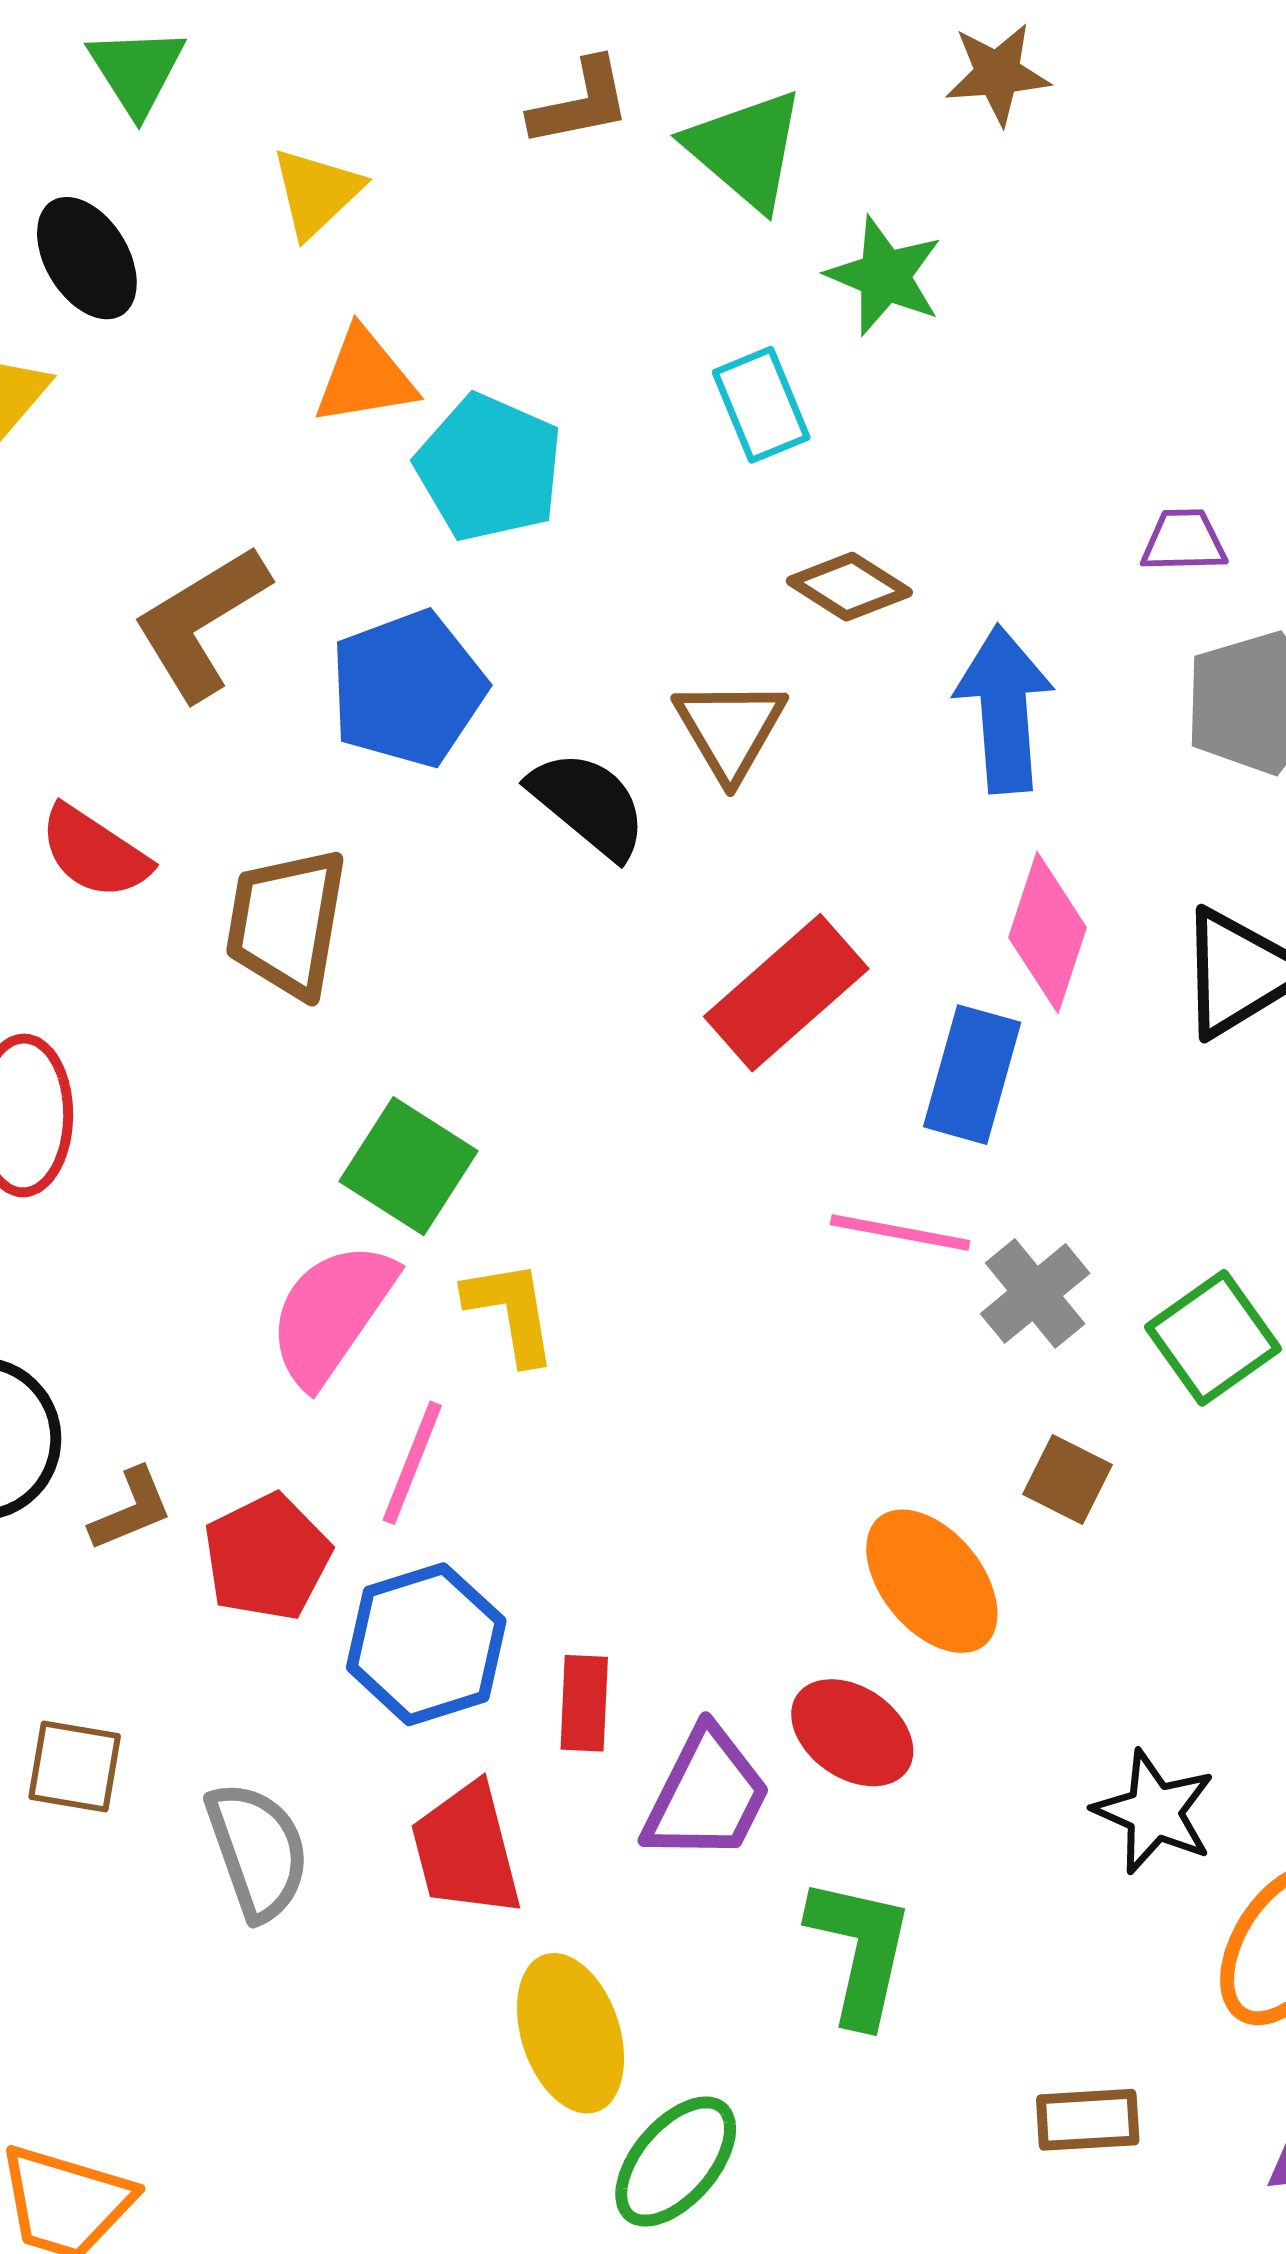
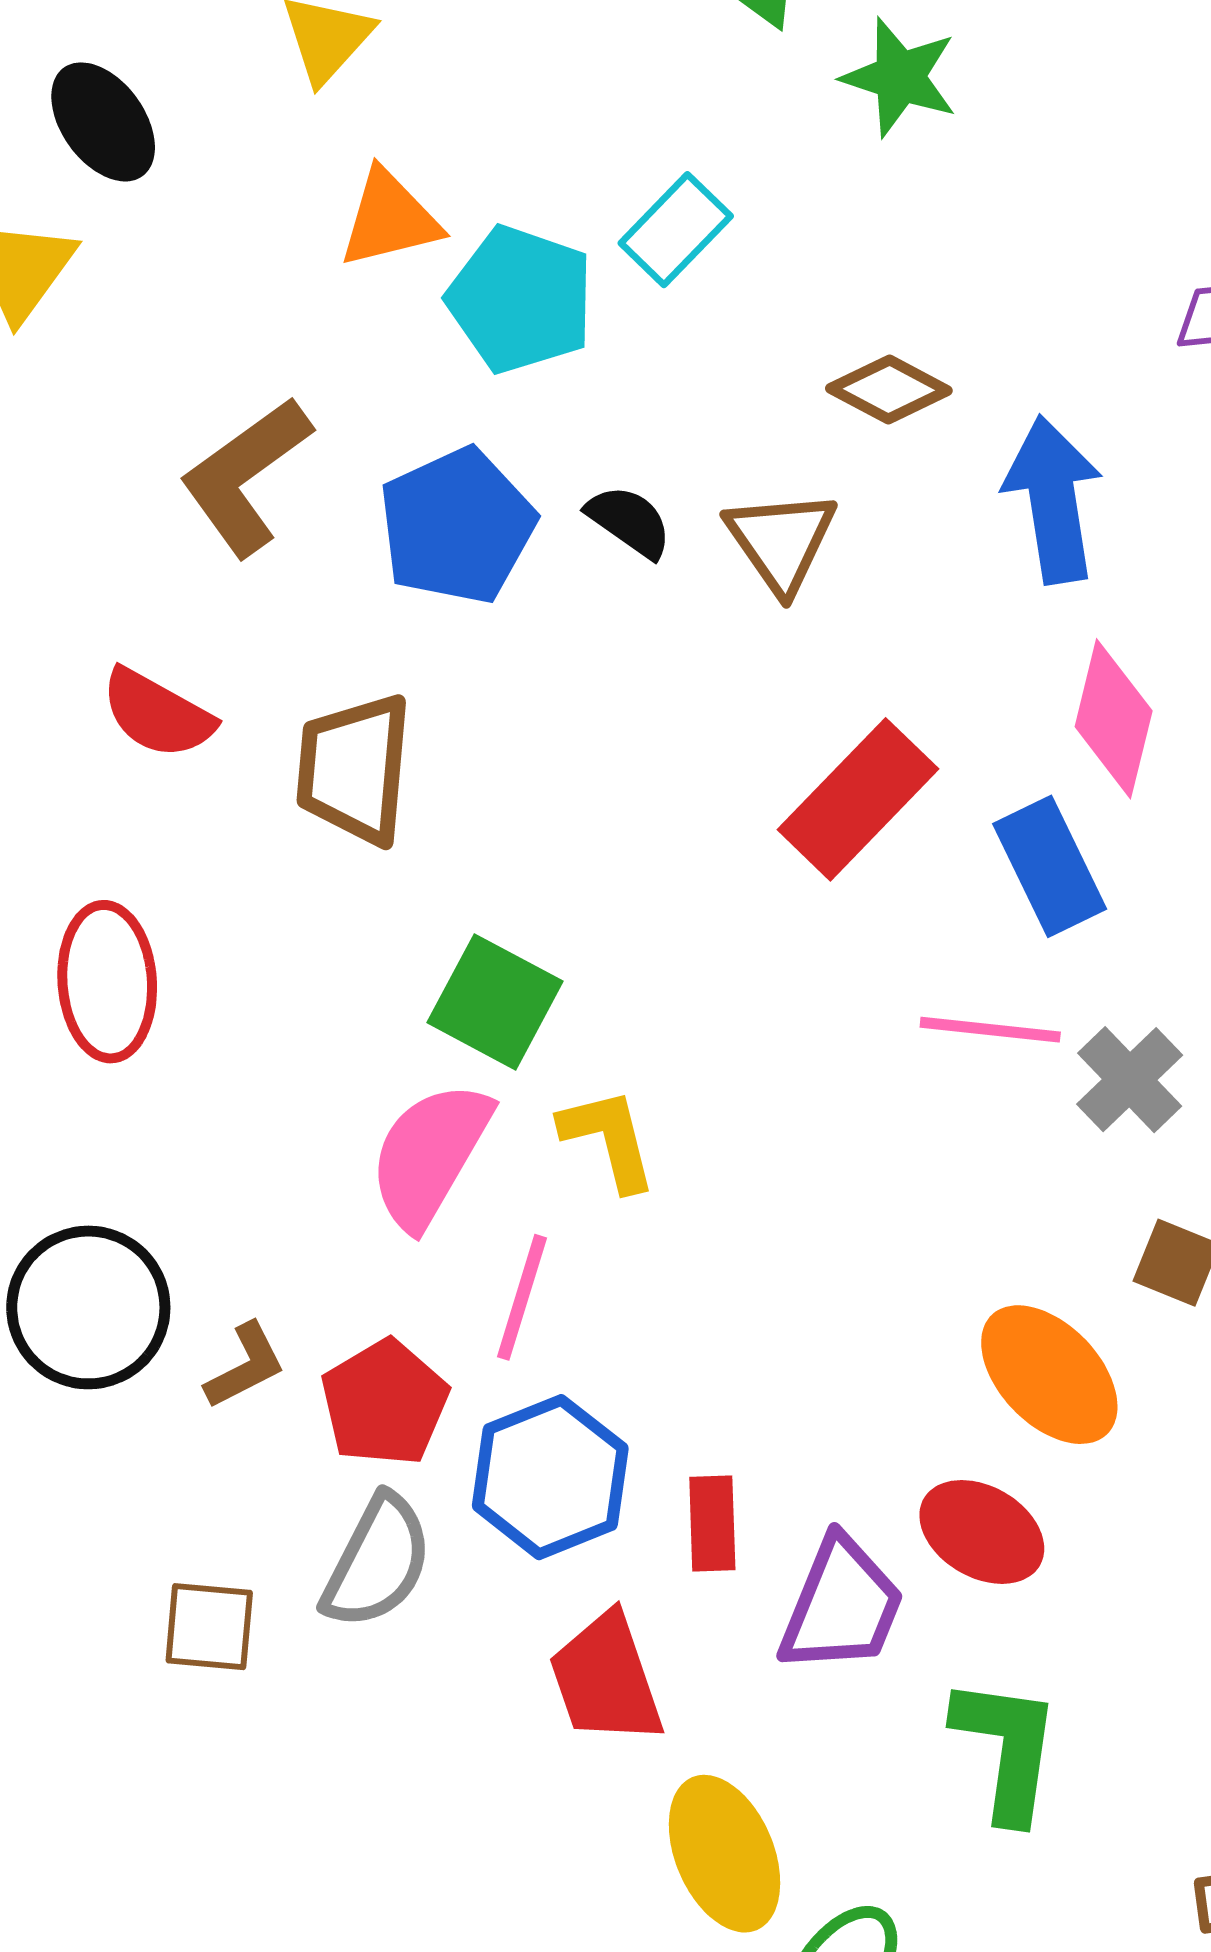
cyan rectangle: (761, 405) -> (676, 230), moved, turned 71
black semicircle: (588, 804) -> (629, 521), moved, size x0.7
blue rectangle: (972, 1075) -> (1050, 866), turned -37
gray semicircle: (258, 1851) -> (377, 1562), moved, turned 51

